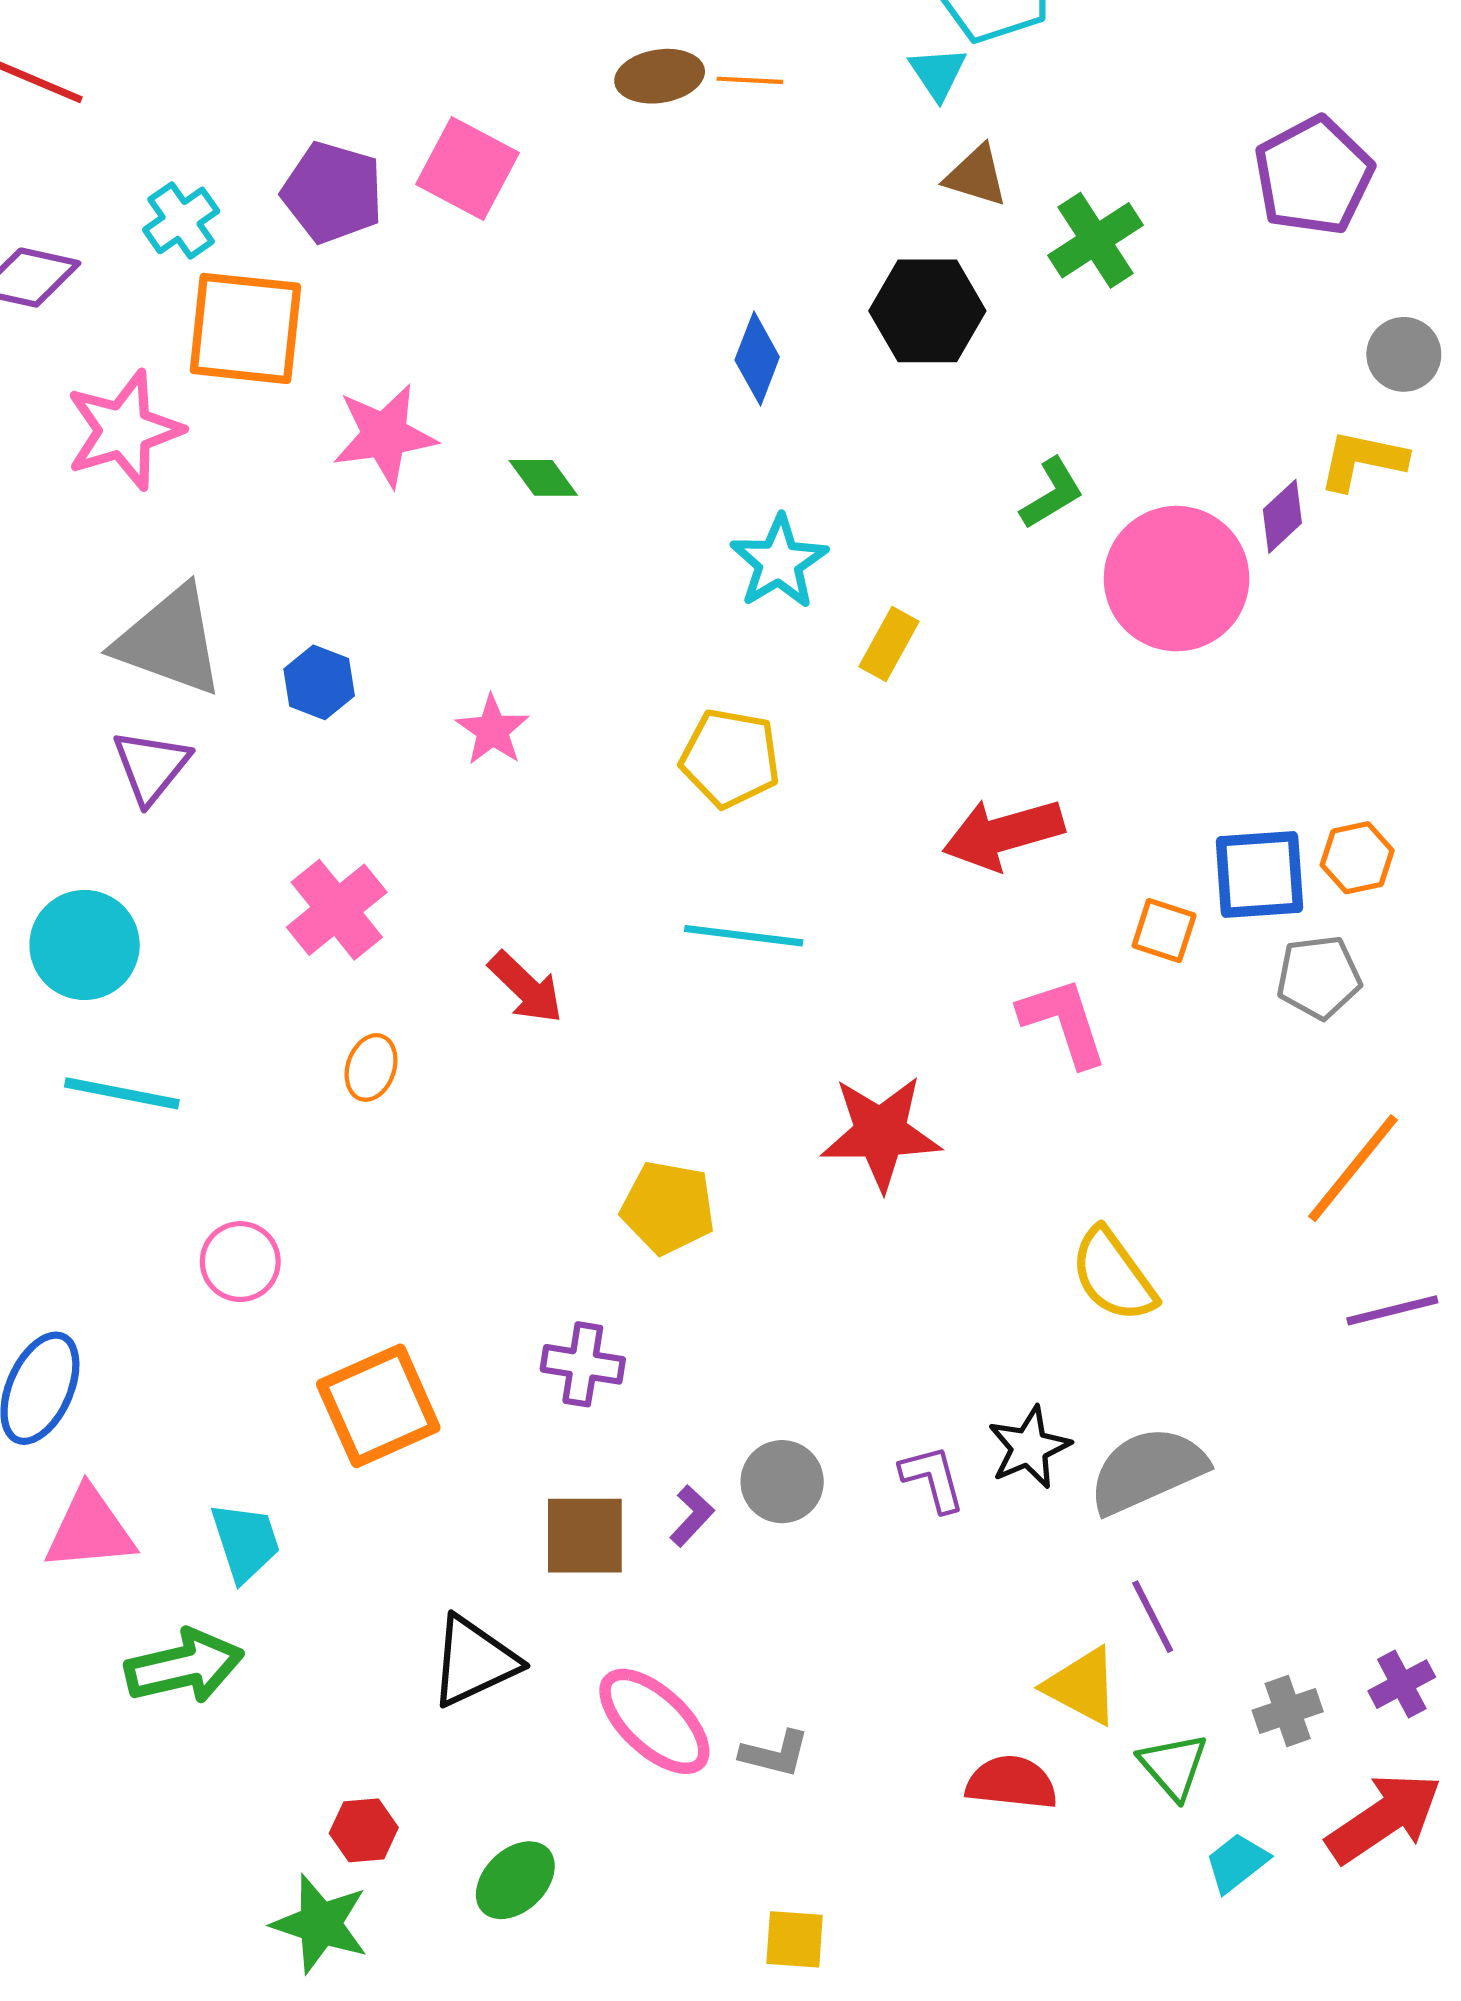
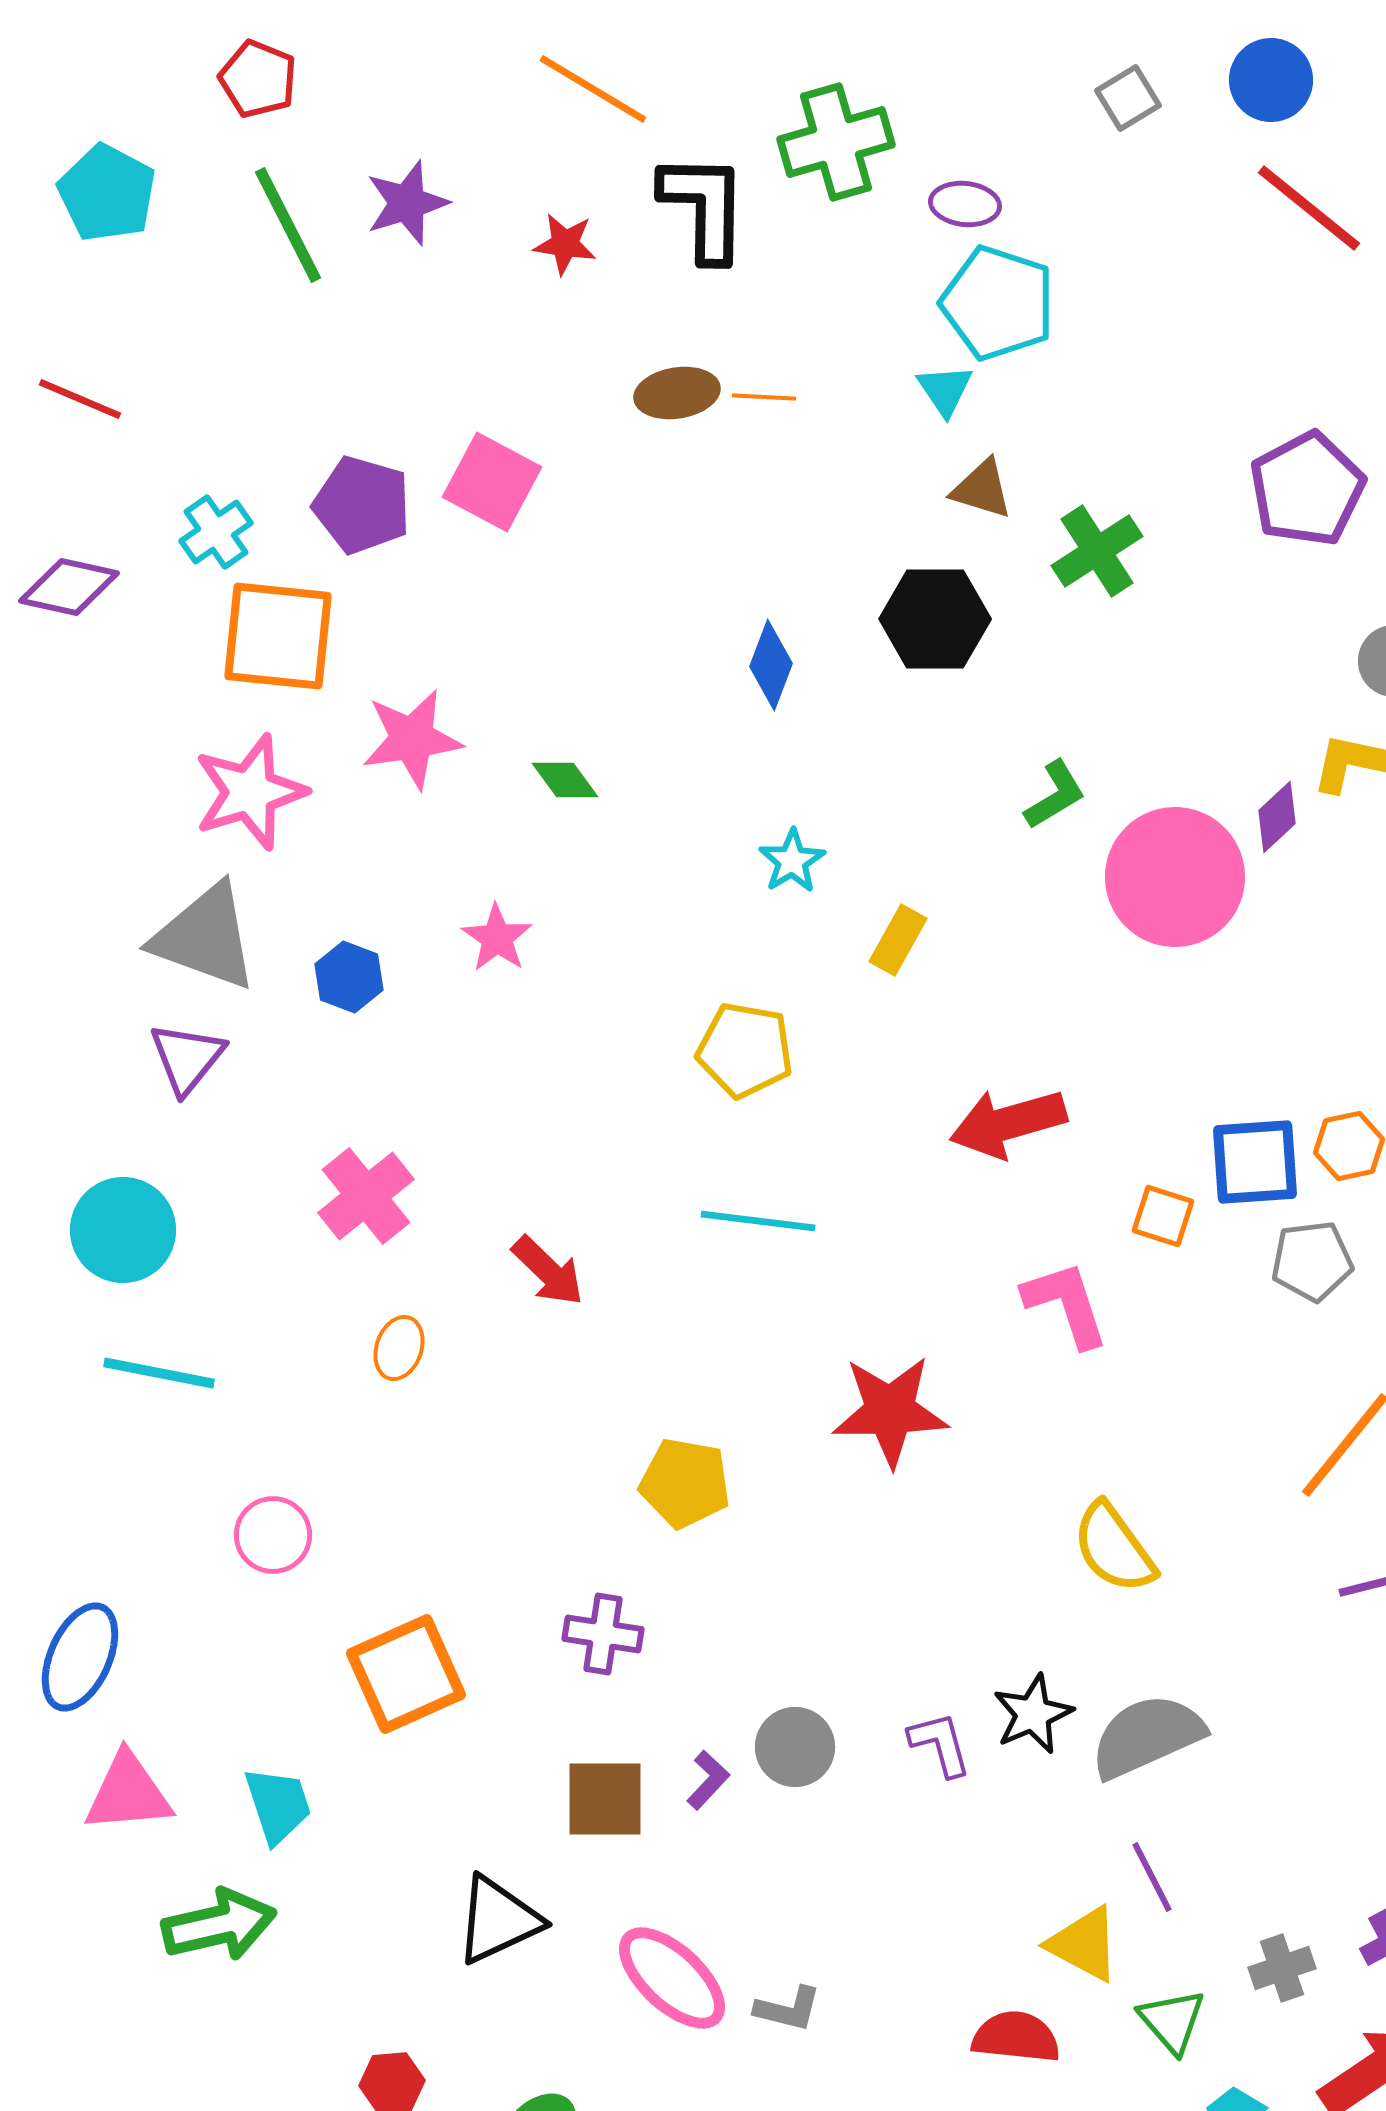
pink star: (124, 430) -> (250, 792), moved
cyan star: (779, 562) -> (792, 861), size x0.7
pink star: (492, 730) -> (497, 938), moved

